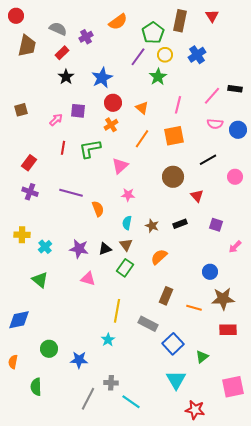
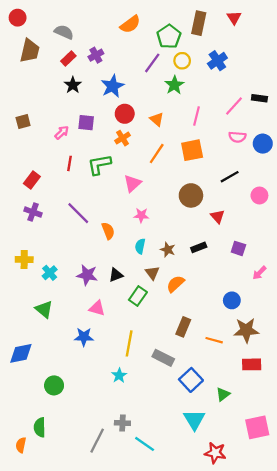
purple cross: (86, 37) -> (96, 55), moved
purple line: (71, 193) -> (78, 213), turned 30
brown triangle: (126, 245) -> (152, 273), moved
blue star: (79, 360) -> (84, 337), moved
orange semicircle: (13, 362) -> (21, 445), moved

